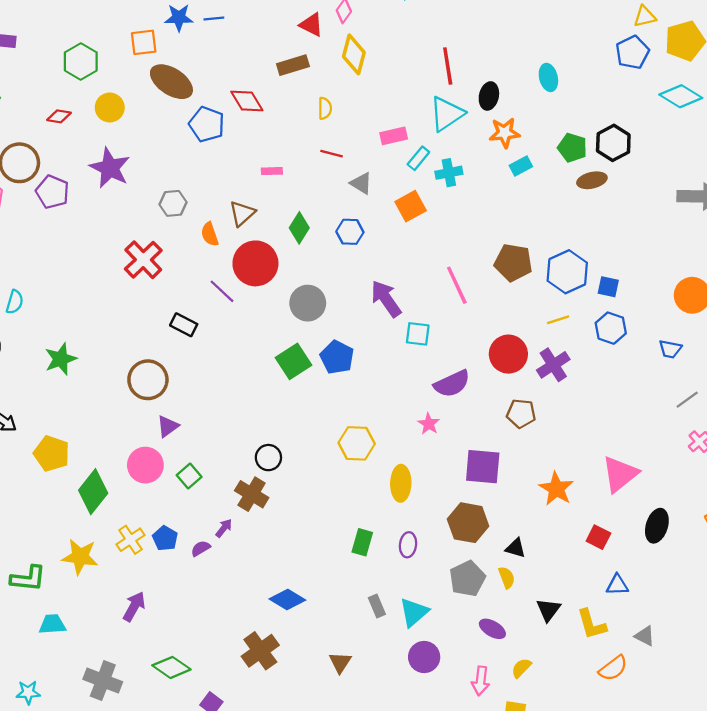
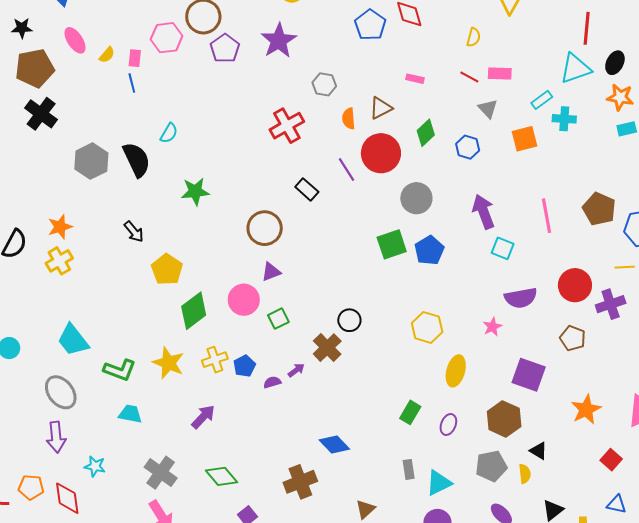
pink rectangle: (394, 136) -> (500, 73), moved

